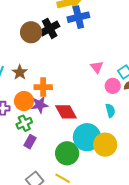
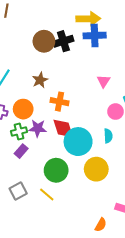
pink triangle: (97, 67) -> (104, 81), moved
brown star: (20, 72) -> (40, 80), moved
orange cross: (43, 87) -> (59, 102), moved
purple star: (40, 105) -> (38, 128), moved
cyan circle: (87, 137) -> (78, 142), moved

